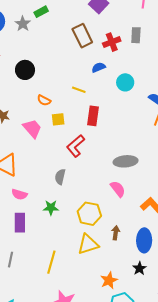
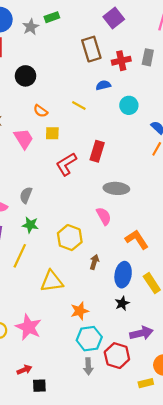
red rectangle: (93, 116) -> (97, 151), moved
gray semicircle: (60, 177) -> (26, 195), moved
yellow triangle: (88, 244) -> (52, 281), moved
yellow line: (51, 262) -> (20, 256), moved
black star: (139, 268) -> (122, 303), moved

